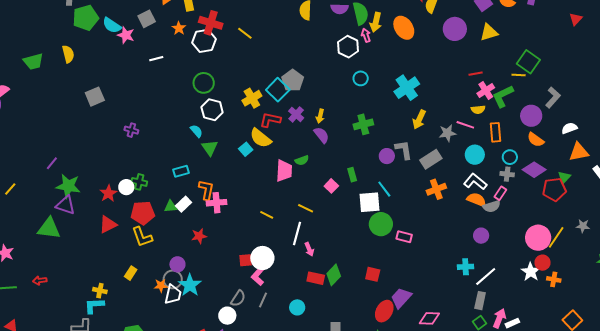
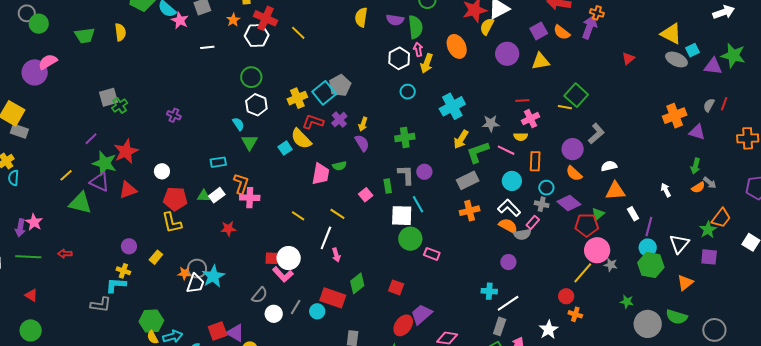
yellow arrow: (376, 22) -> (427, 63), moved
green L-shape: (503, 96) -> (478, 152), moved
gray square: (95, 97) -> (108, 97), moved
gray star: (447, 133) -> (491, 123), moved
gray L-shape: (404, 150) -> (406, 175), moved
green cross: (139, 182) -> (120, 106), moved, turned 35
yellow line: (10, 189) -> (66, 175), moved
red star: (108, 193) -> (126, 151), moved, size x1.4
red triangle: (108, 224) -> (128, 190), moved
pink circle: (538, 238) -> (597, 250), moved
purple circle: (177, 264) -> (129, 246), moved
white star: (531, 272) -> (549, 330), moved
pink L-shape: (259, 275) -> (283, 275), turned -90
red rectangle: (316, 278) -> (333, 298), moved, size x1.4
gray line: (263, 300) -> (296, 307), moved
white circle: (227, 316) -> (274, 314), moved

